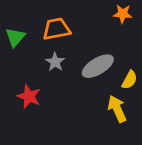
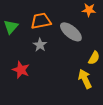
gray ellipse: (98, 66) -> (71, 32), moved, turned 70

